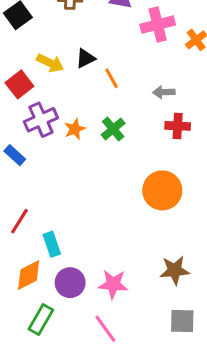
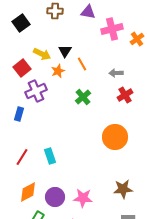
black triangle: (85, 58) -> (65, 51), turned -32
red cross: (178, 126) -> (125, 95), turned -35
orange star: (75, 129) -> (58, 71), moved
blue rectangle: (15, 155) -> (19, 114), turned 64
cyan rectangle: (52, 244) -> (50, 156), moved

